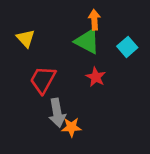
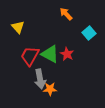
orange arrow: (94, 20) -> (66, 14), turned -40
green triangle: (87, 41) -> (50, 54), moved

